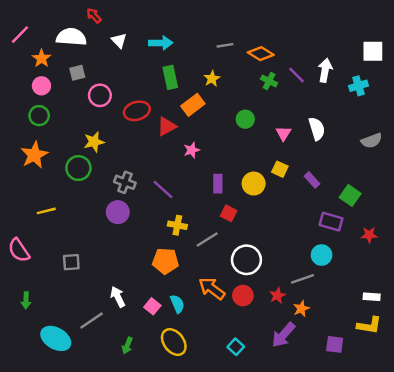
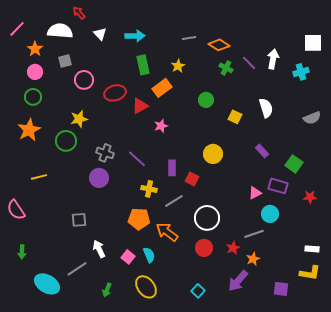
pink triangle: (283, 133) -> (255, 193), moved, turned 32
yellow square: (280, 169) -> (235, 117), moved
purple rectangle: (218, 184) -> (172, 168), moved
gray square: (71, 262) -> (79, 220), moved
orange arrow: (212, 288) -> (167, 232), moved

